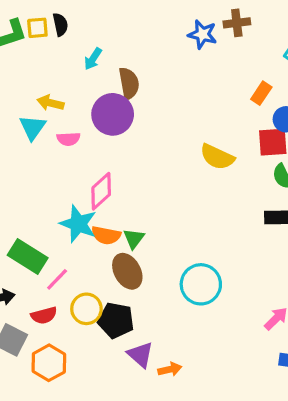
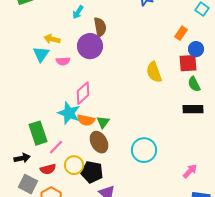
yellow semicircle: (217, 157) -> (154, 72), turned 45
green rectangle: (28, 257) -> (38, 133), turned 40

